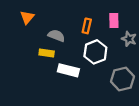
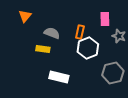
orange rectangle: (87, 26) -> (80, 32), moved
white rectangle: (68, 70) -> (59, 77), moved

